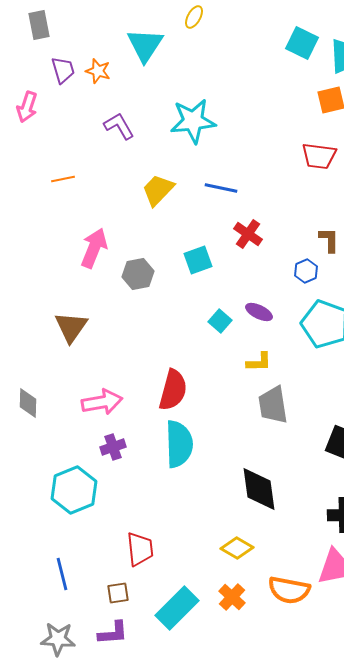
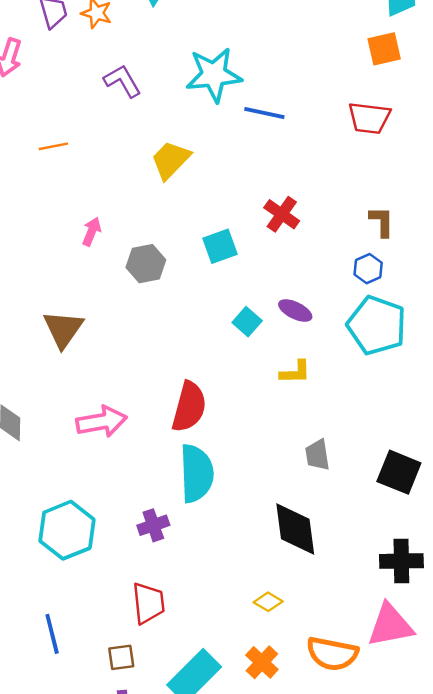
blue line: (221, 188) -> (264, 113), moved
pink arrow: (94, 248) -> (92, 232), size x0.6
blue hexagon: (306, 271) -> (368, 269), moved
gray trapezoid: (273, 405) -> (317, 455), moved, size x0.7
purple cross: (113, 447) -> (153, 525), moved
yellow diamond: (237, 548) -> (268, 602), size x0.7

